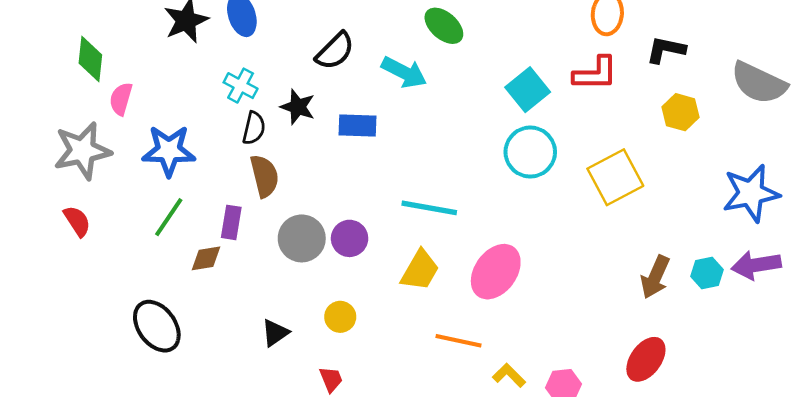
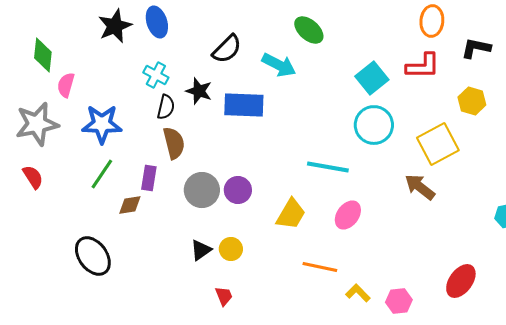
yellow hexagon: (680, 112) -> (472, 101), moved
blue rectangle: (358, 125) -> (244, 105), size x1.4
cyan line: (429, 208) -> (328, 167), moved
pink ellipse: (496, 272) -> (348, 215), size x0.7
brown arrow: (655, 277) -> (420, 187), moved, turned 104
black triangle: (275, 333) -> (201, 250), moved

